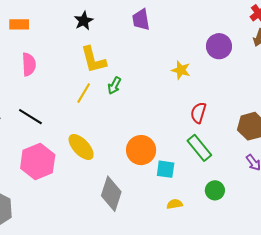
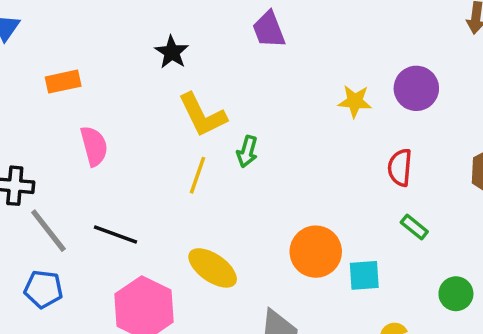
purple circle: (219, 46) -> (416, 88), moved
green rectangle: (199, 148) -> (414, 227), size x0.6

